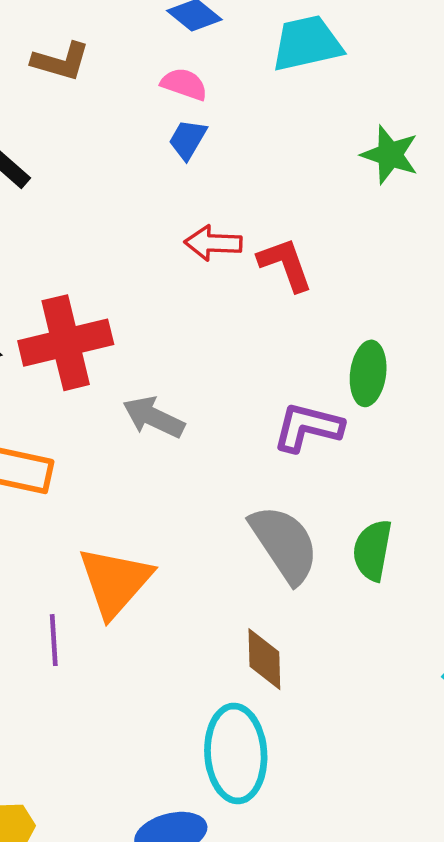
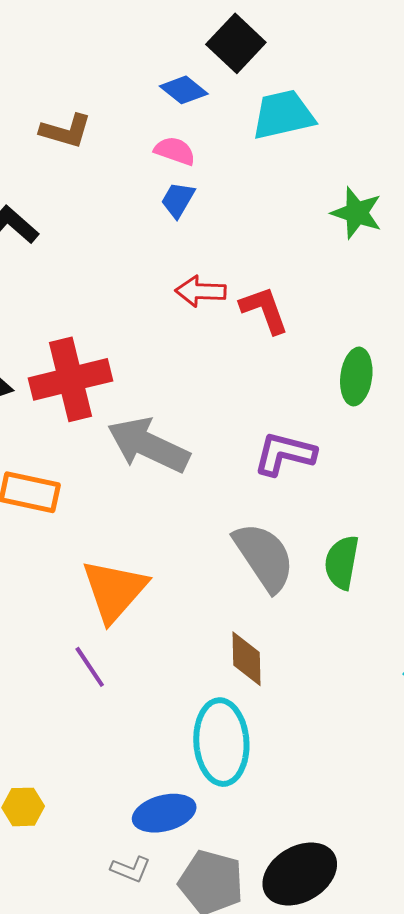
green ellipse: (368, 373) -> (356, 377), moved
gray arrow: (154, 417) -> (148, 445), size x1.5
purple line: (54, 640) -> (90, 667), moved, turned -30

